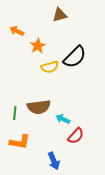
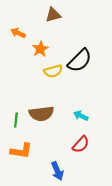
brown triangle: (60, 15) -> (53, 15), moved
cyan arrow: (63, 119) -> (81, 116), moved

